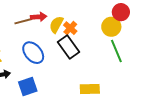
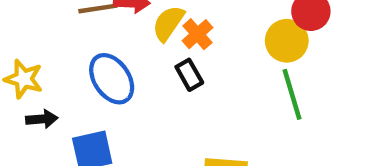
black rectangle: (68, 47) -> (189, 75), size x0.6

